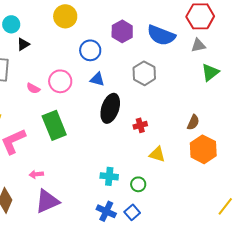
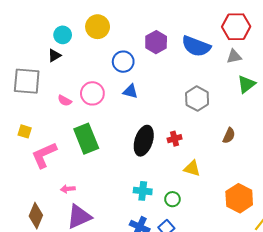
cyan circle: (11, 24) -> (63, 35), moved
gray hexagon: (144, 73) -> (197, 99), moved
black ellipse: (110, 108) -> (144, 141), moved
orange hexagon: (203, 149) -> (239, 198), moved

